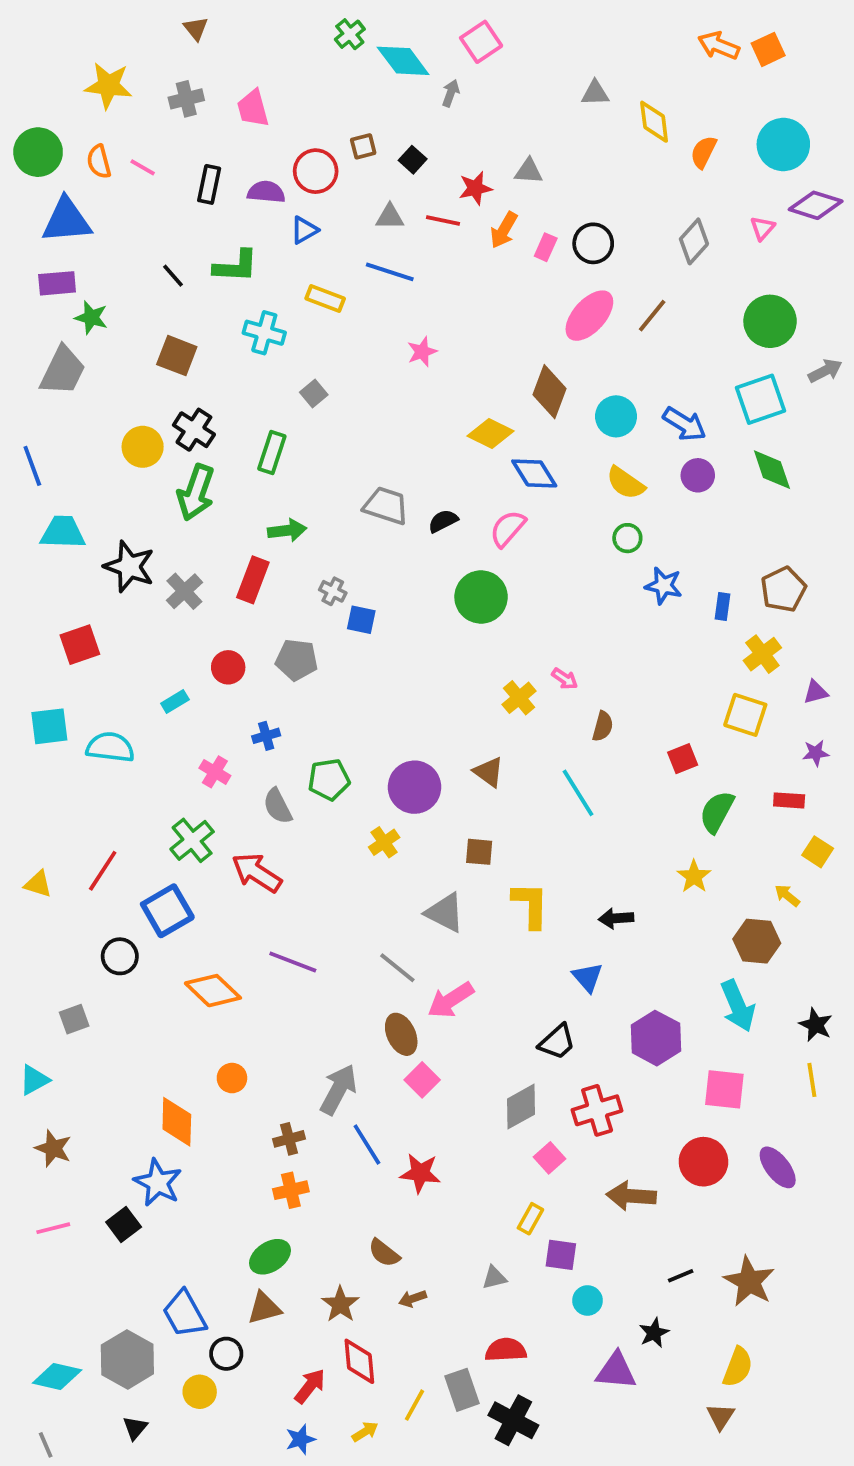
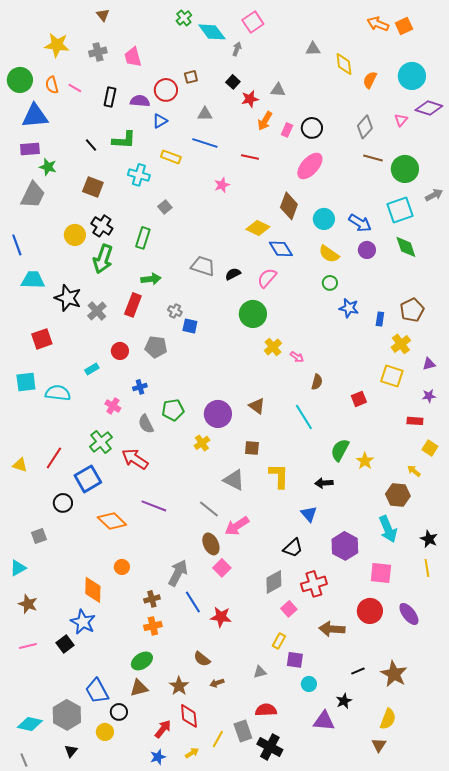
black square: (413, 160) -> (233, 82), moved
red line: (443, 221) -> (250, 157), moved
brown line: (652, 316) -> (373, 158), moved, turned 66
yellow cross: (519, 698) -> (273, 347), moved
green semicircle: (717, 812) -> (340, 450), moved

